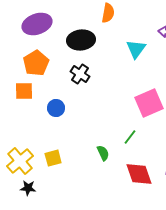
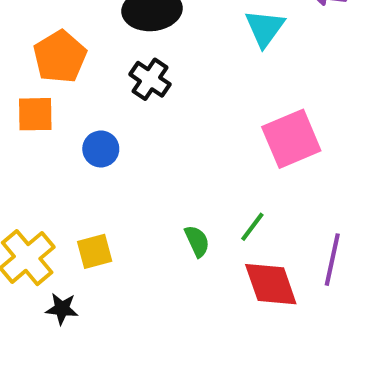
green line: (130, 137) -> (252, 227), moved
black star: (28, 188) -> (62, 309), moved

